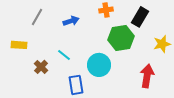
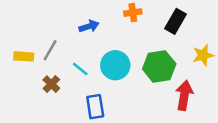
gray line: (37, 17) -> (50, 50), moved
green hexagon: (121, 38) -> (159, 66), moved
cyan circle: (99, 65) -> (115, 65), moved

